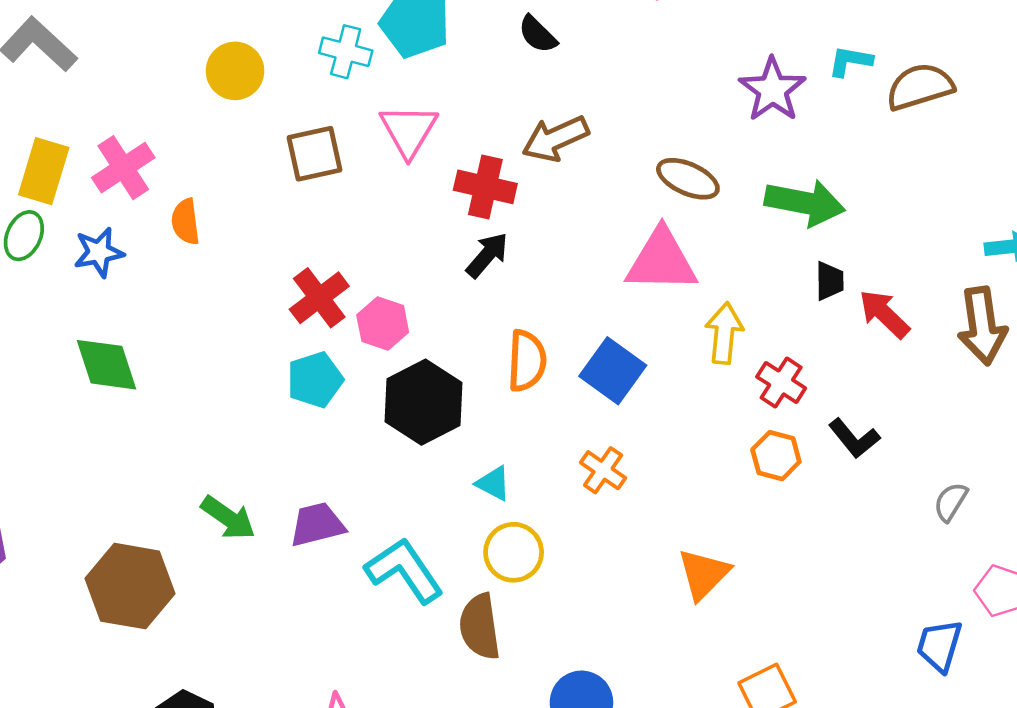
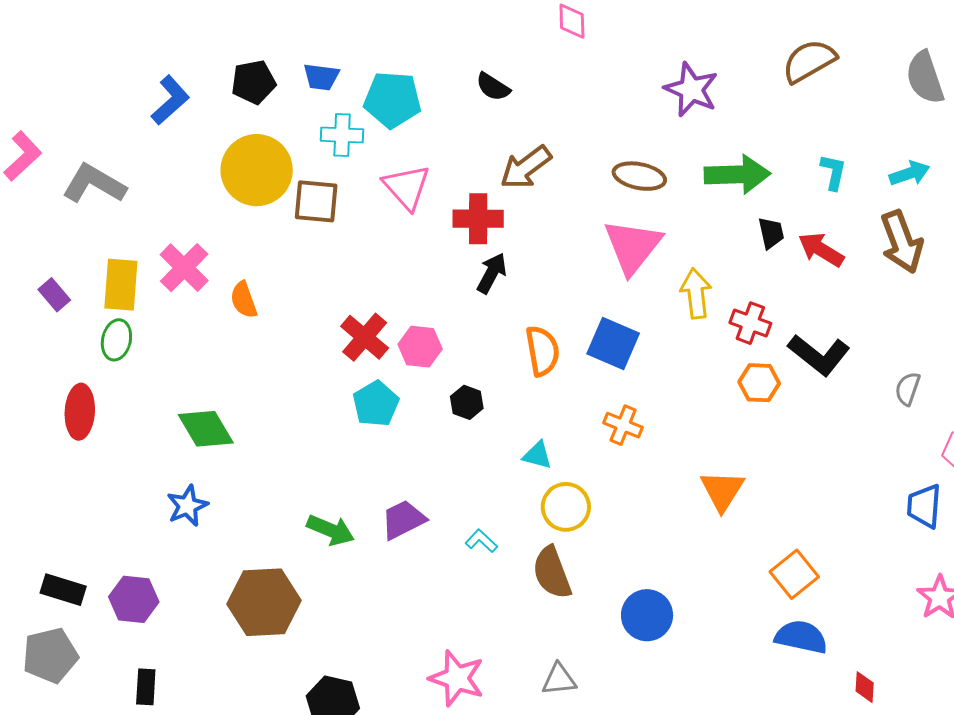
cyan L-shape: (850, 61) -> (833, 172), moved, turned 105
yellow circle: (235, 71) -> (257, 170), size x1.5
brown square: (315, 154) -> (316, 201), moved, turned 30
blue star: (99, 252) -> (187, 506), moved
pink triangle: (661, 261) -> (633, 246), turned -40
black hexagon: (423, 402) -> (467, 402), size x0.5
black L-shape: (854, 438) -> (819, 355), size x1.4
cyan L-shape: (404, 570) -> (481, 541), size x0.5

